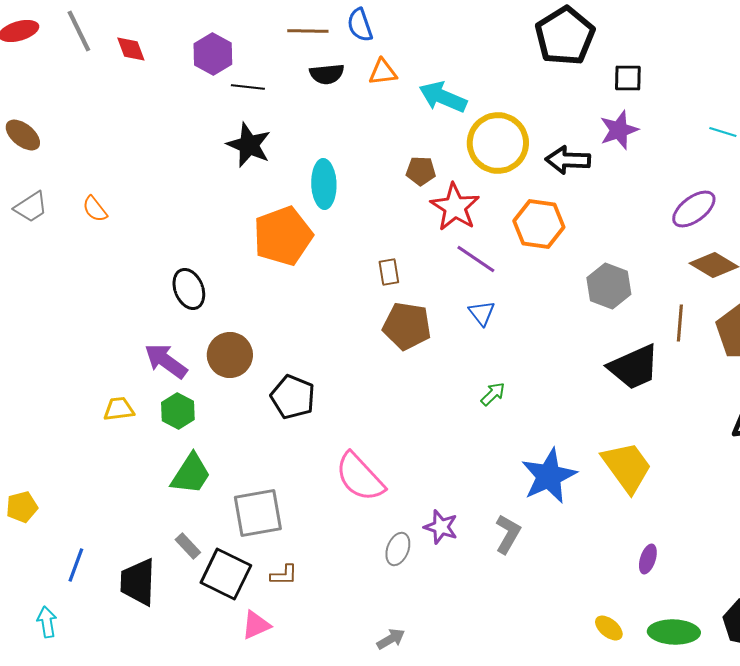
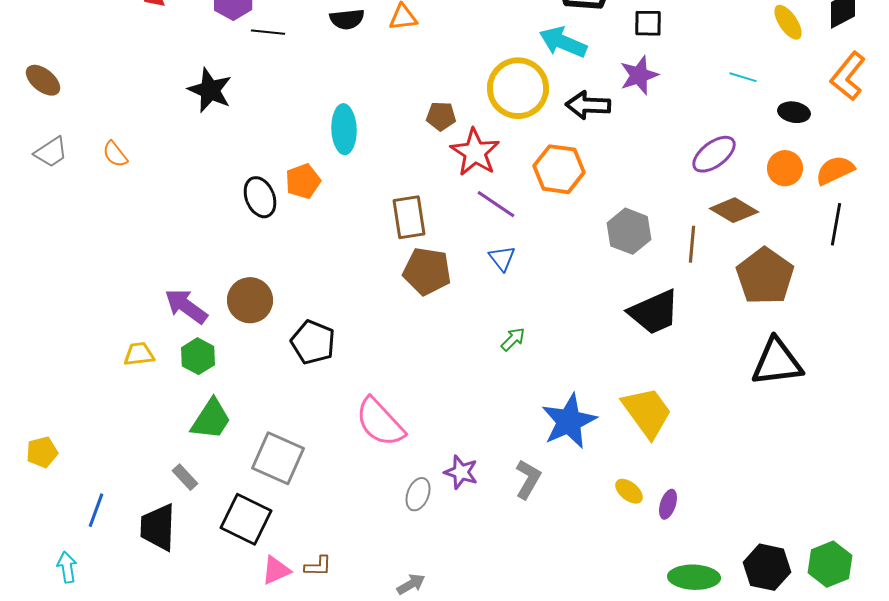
cyan arrow: (443, 97) -> (563, 42), moved
black star: (249, 145) -> (210, 90), moved
orange pentagon: (283, 236) -> (303, 181), size x0.6
brown rectangle: (389, 272) -> (409, 217), size x1.6
black ellipse: (189, 289) -> (260, 197), moved
brown line: (680, 323) -> (692, 244), moved
gray square: (258, 513) -> (278, 458), turned 34
gray rectangle: (188, 546) -> (185, 477), moved
brown L-shape: (284, 575) -> (318, 566), moved
yellow ellipse: (609, 628) -> (629, 491), moved

